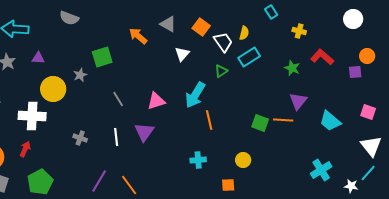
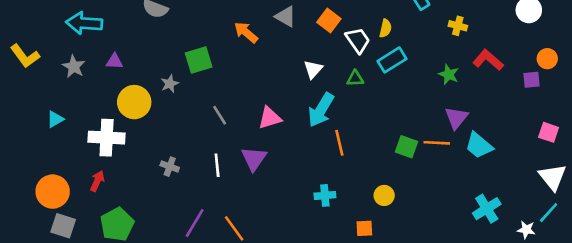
white triangle: (182, 54) -> (313, 69), moved
green triangle: (221, 71) -> (355, 78), turned 32
cyan trapezoid: (330, 121) -> (479, 145), moved

